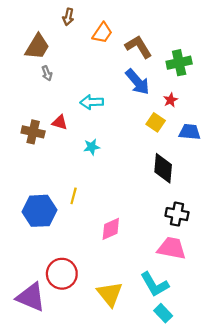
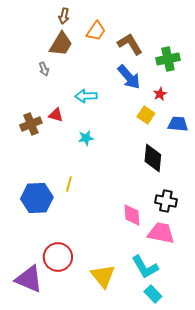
brown trapezoid: (37, 47) -> (61, 44), moved
brown cross: (33, 132) -> (31, 124), turned -35
pink diamond: (111, 229) -> (132, 215), moved, turned -70

